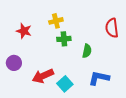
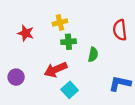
purple circle: (14, 63) -> (16, 77), moved
red arrow: (43, 76) -> (56, 70), moved
blue L-shape: (99, 78) -> (120, 83), moved

